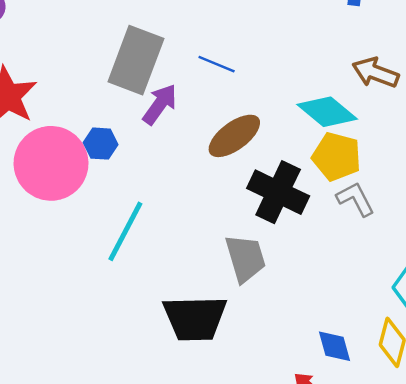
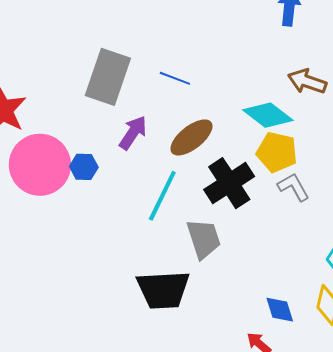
purple arrow: (160, 104) -> (133, 133), moved
blue hexagon: (101, 144) -> (84, 167), moved
black cross: (278, 192) -> (229, 183), turned 33
cyan line: (125, 231) -> (162, 196), moved

